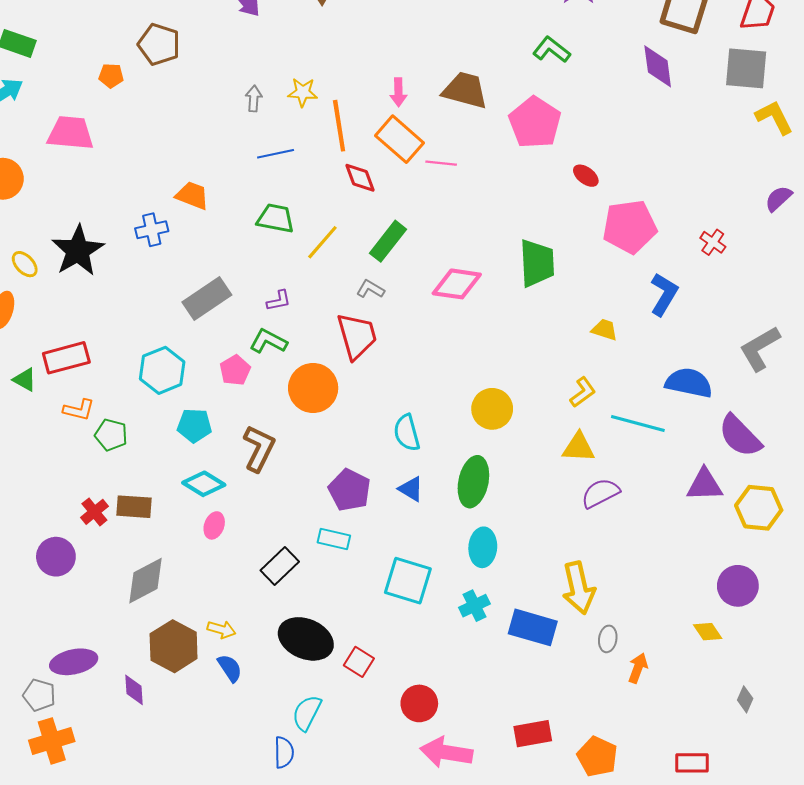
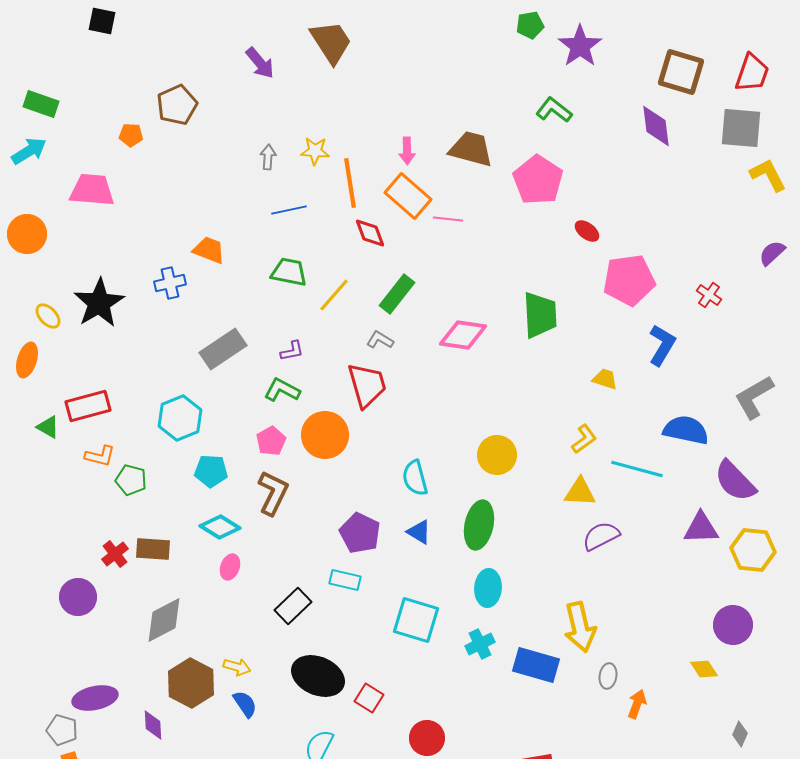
brown pentagon: (159, 44) -> (177, 105), turned 30
pink pentagon: (235, 370) -> (271, 441), moved

